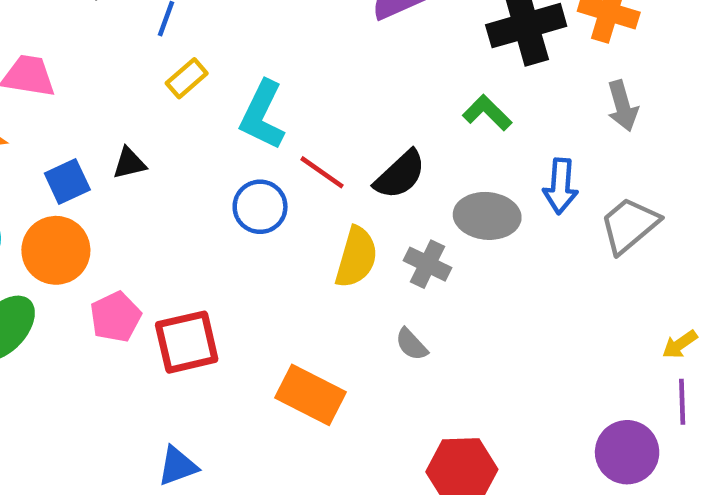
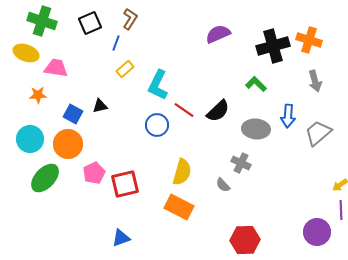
blue square: (67, 182) -> (73, 114), turned -36
yellow semicircle: (356, 257) -> (182, 172), moved
gray cross: (428, 264) -> (241, 163), moved

